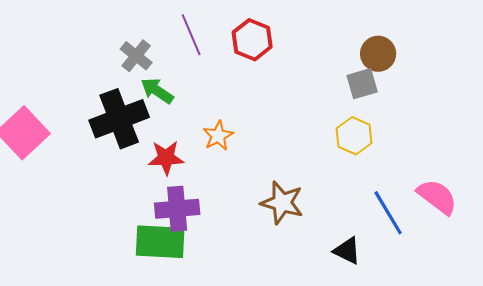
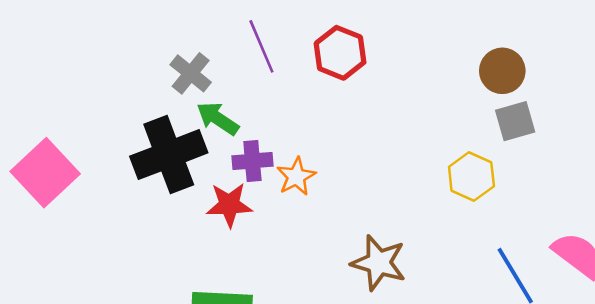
gray square: (362, 84) -> (515, 121), moved
purple cross: (177, 209) -> (252, 161), moved, size x0.7

